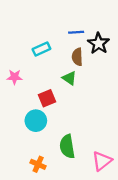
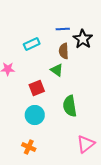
cyan circle: (36, 121) -> (35, 115), moved
green semicircle: (67, 146) -> (70, 106), moved

